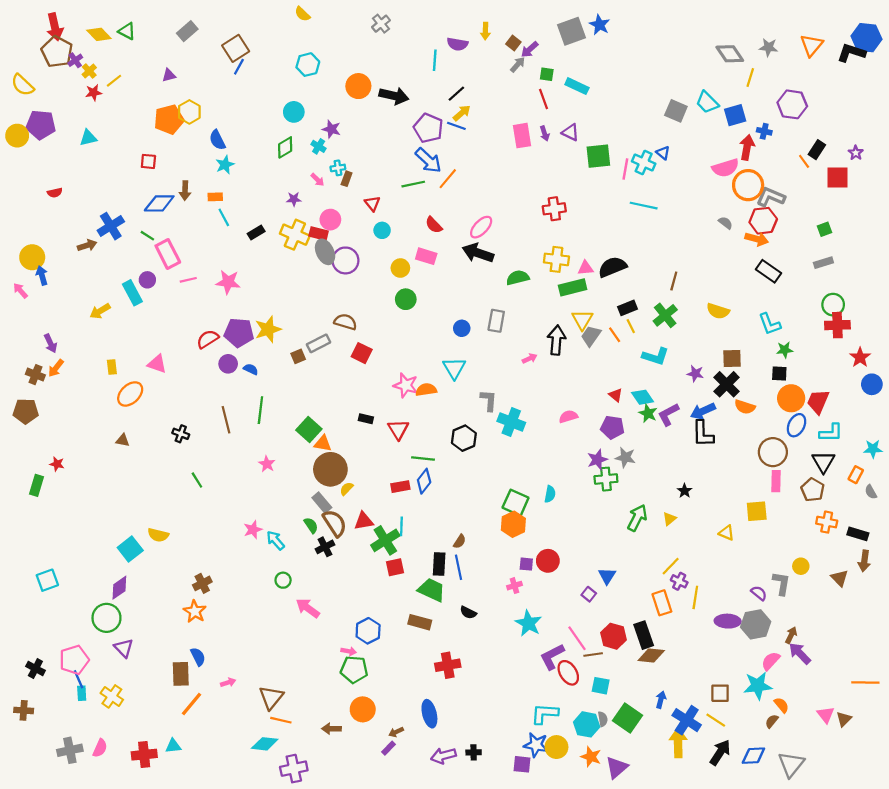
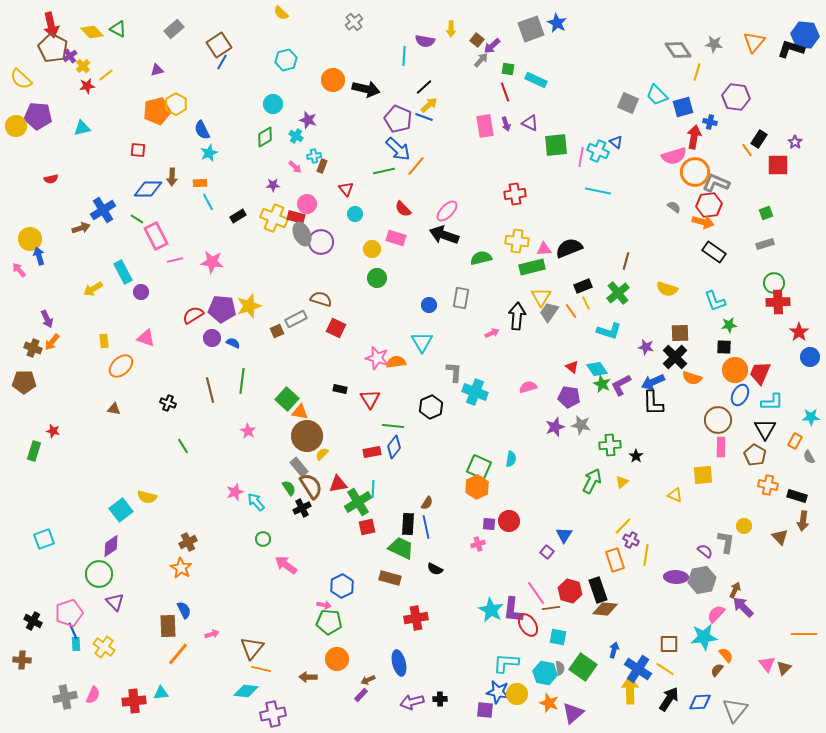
purple circle: (147, 280) -> (141, 292), moved
green cross: (606, 479) -> (610, 445), moved
cyan star: (528, 623) -> (491, 610), moved
purple L-shape: (552, 657) -> (513, 610), turned -56

